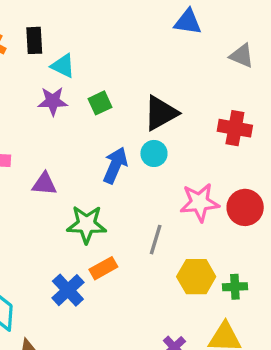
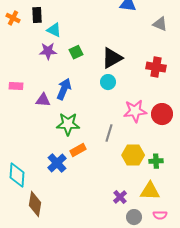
blue arrow: (115, 165) -> (64, 89), moved

